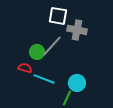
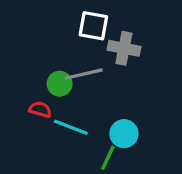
gray line: (52, 46) -> (84, 74), turned 35

